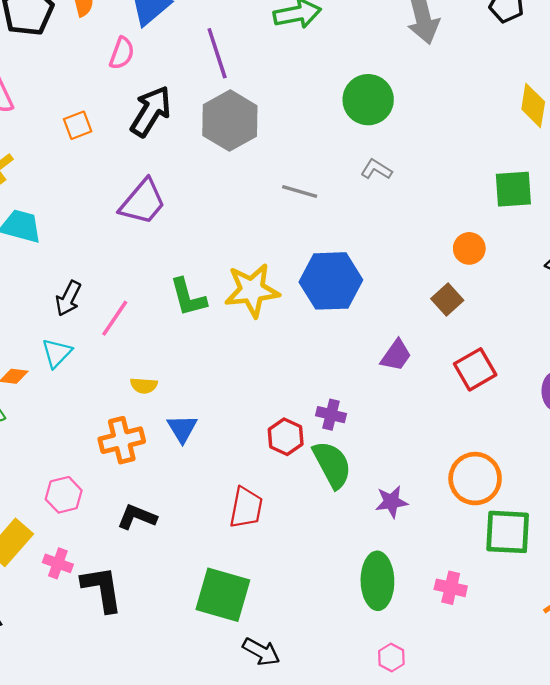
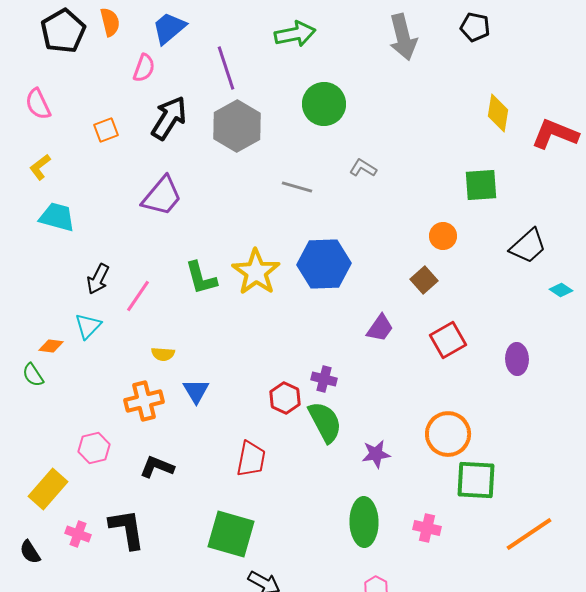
green circle: (368, 100) -> (324, 104), moved
yellow star: (252, 290) -> (256, 272), turned -30
pink cross: (58, 563) -> (78, 534), moved

